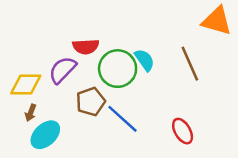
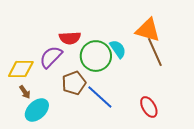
orange triangle: (217, 21) -> (148, 30), moved
brown arrow: (31, 113) -> (25, 92), turned -56

